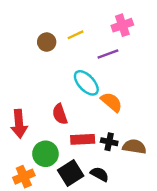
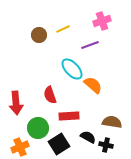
black cross: (109, 142) -> (106, 145), moved
black semicircle: (100, 174) -> (88, 137), moved

